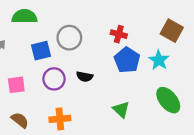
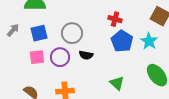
gray circle: (69, 38) -> (72, 33), moved
blue square: (41, 51) -> (39, 33), moved
pink square: (16, 85) -> (37, 57), moved

